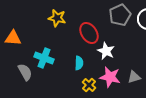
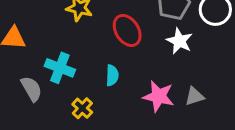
white star: (106, 51) -> (179, 41), moved
yellow cross: (89, 85) -> (82, 108), moved

